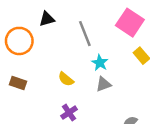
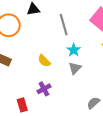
gray triangle: (103, 84) -> (75, 68), turned -32

